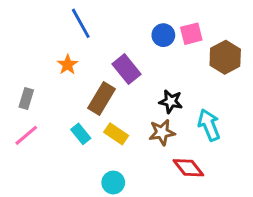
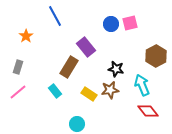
brown hexagon: (225, 57) -> (156, 56), moved
orange star: (68, 65) -> (26, 36), moved
yellow rectangle: (116, 134) -> (89, 94), moved
red diamond: (188, 168) -> (148, 111), moved

